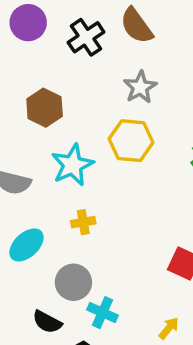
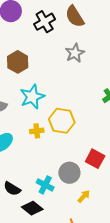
yellow hexagon: (131, 141) -> (62, 121), moved
gray circle: (73, 282) -> (69, 173), moved

